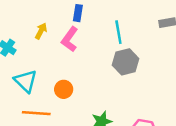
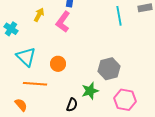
cyan line: (118, 32) -> (119, 16), moved
gray hexagon: (126, 62) -> (109, 69), moved

